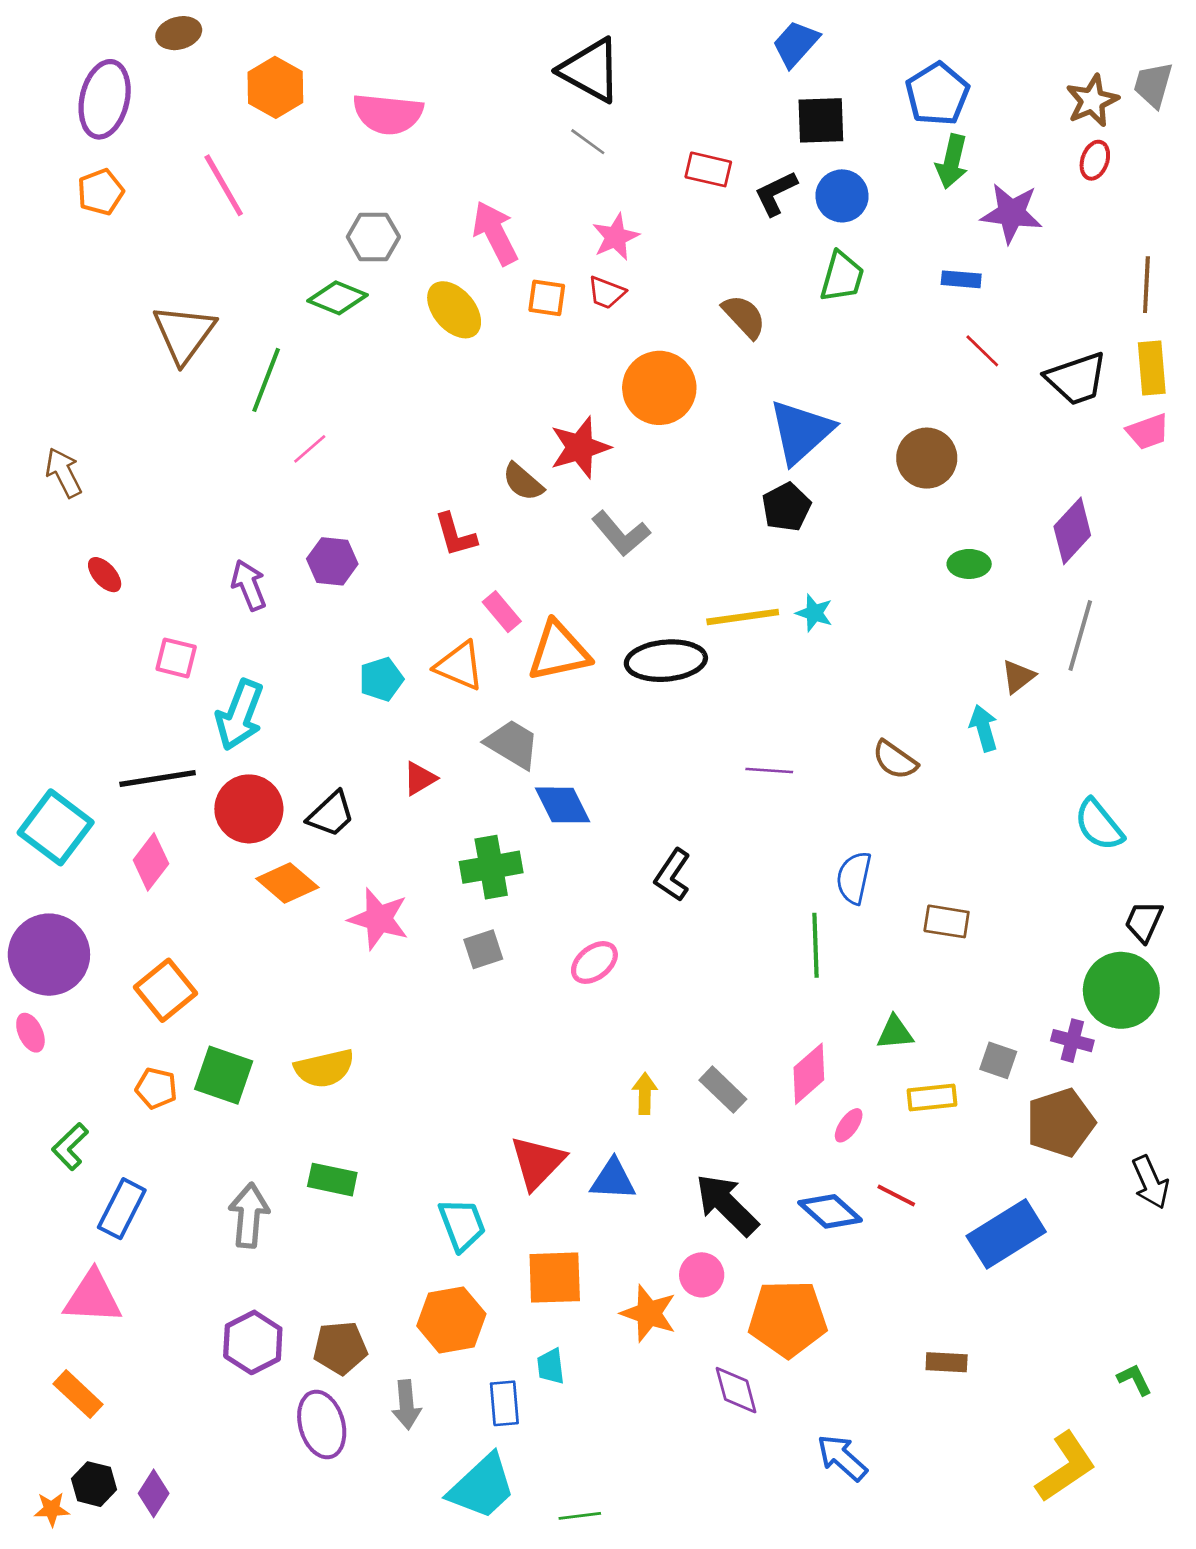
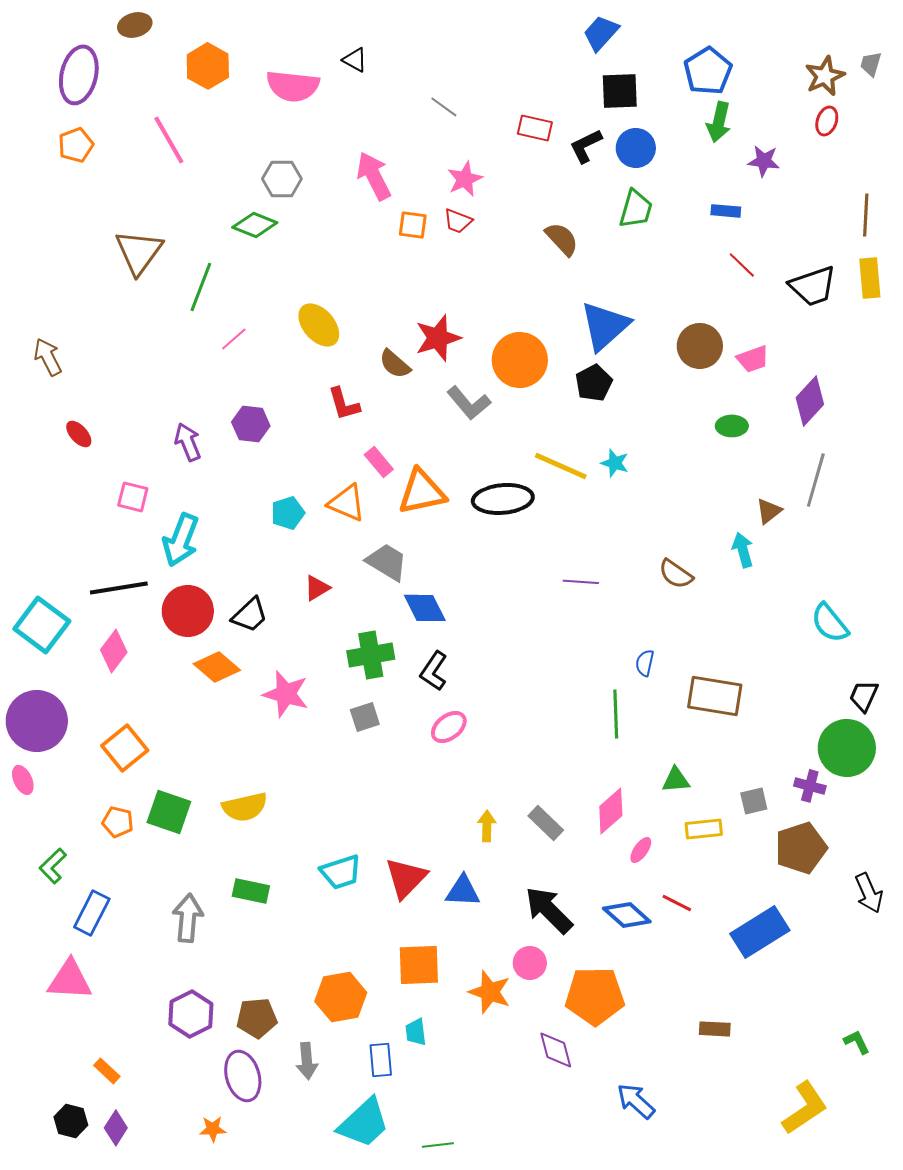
black triangle: (590, 70) -> (355, 60), moved, size x0.5
gray trapezoid: (1153, 85) -> (871, 64), size x0.7
purple star: (1011, 213) -> (764, 161), size x0.7
yellow ellipse: (454, 310) -> (319, 325), moved
orange circle: (659, 388) -> (520, 360), moved
pink trapezoid: (1148, 432) -> (753, 359), moved
yellow line: (743, 617) -> (561, 466), turned 32
black L-shape: (673, 875) -> (434, 671), moved
blue semicircle: (854, 878) -> (645, 663), size x0.7
brown rectangle: (947, 921) -> (715, 696), size x1.6
gray square: (998, 1060) -> (754, 801), turned -32
cyan trapezoid: (462, 1225) -> (341, 872), moved, turned 93
orange rectangle: (78, 1394) -> (107, 1071), moved, size x0.7
orange star: (52, 1509) -> (213, 1129), moved

